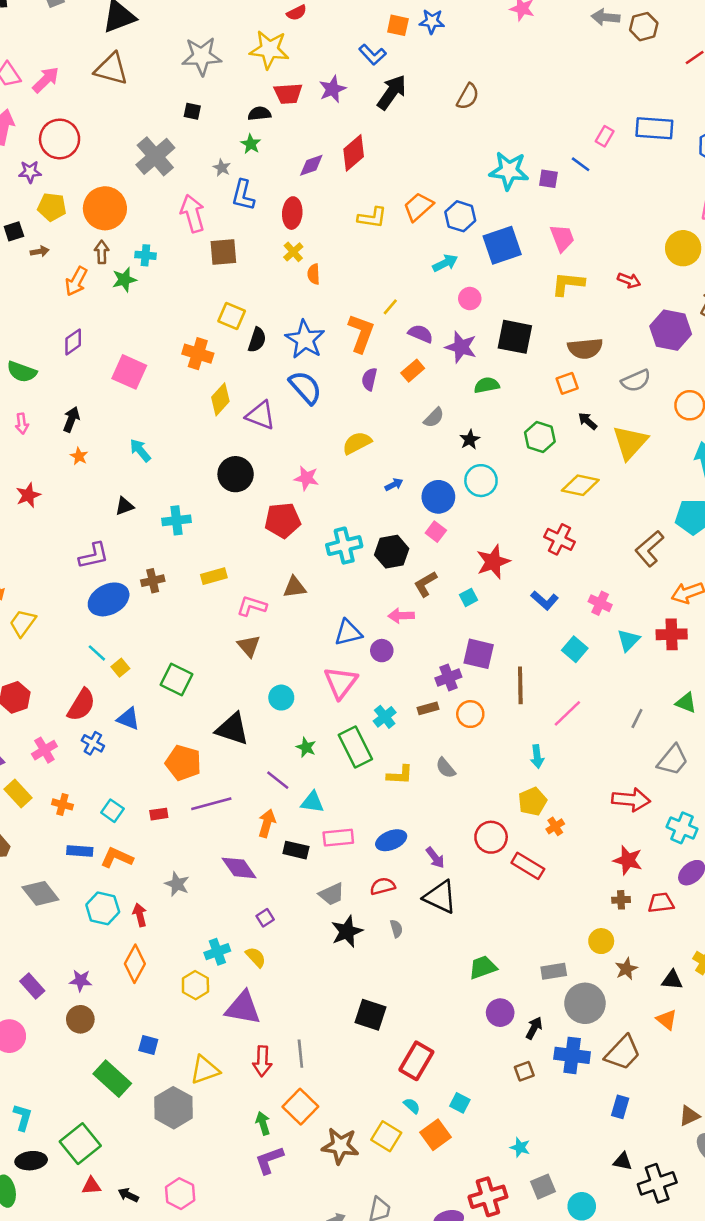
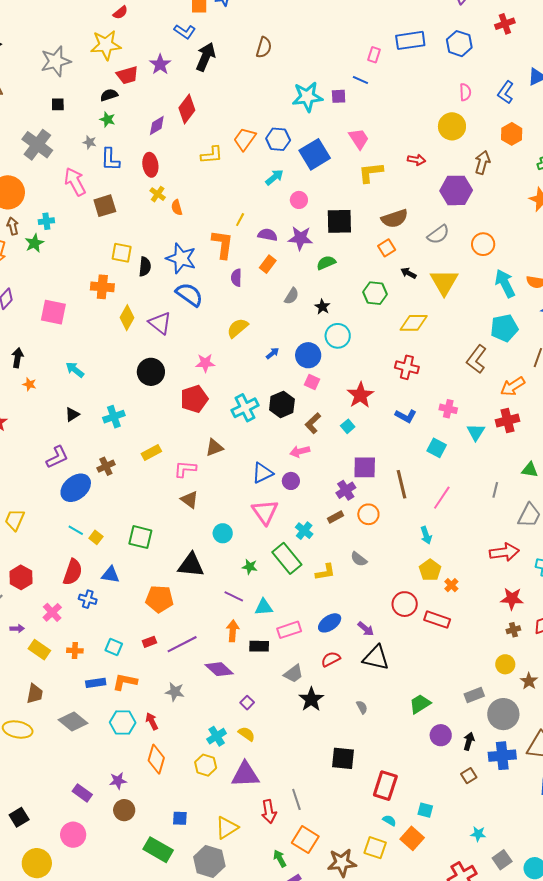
purple triangle: (261, 415) -> (160, 323), turned 30
purple line: (211, 804) -> (182, 644), moved
gray semicircle: (396, 929) -> (362, 707), moved

